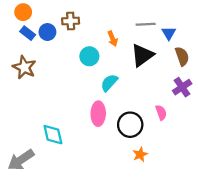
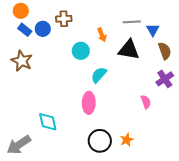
black triangle: (142, 55) -> (129, 50), turned 45
black circle: (130, 125) -> (100, 141), moved

